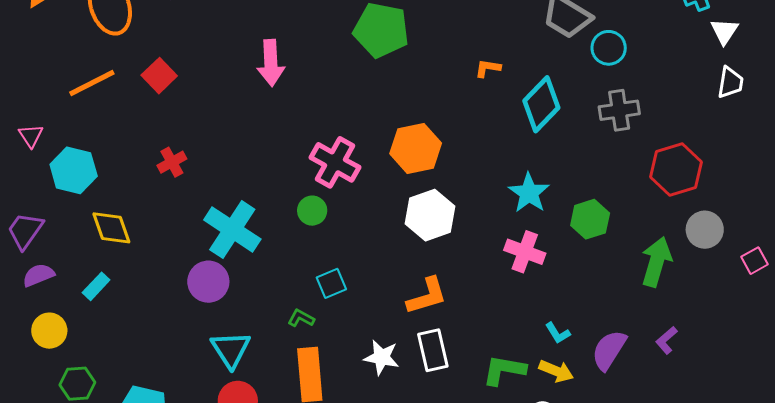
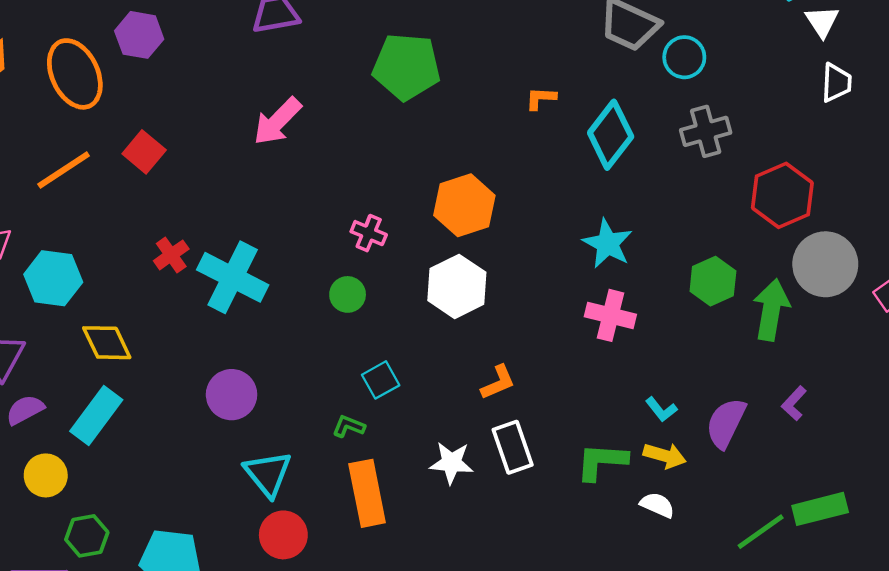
pink arrow: (271, 63) -> (277, 121), turned 54
pink cross: (335, 162) -> (369, 233), size x0.6
white hexagon: (430, 215) -> (457, 286), moved
green hexagon: (590, 219) -> (713, 281), moved
cyan cross: (232, 229) -> (233, 277), moved
gray circle: (705, 230) -> (825, 264), size x1.4
cyan rectangle: (96, 286) -> (96, 416), size x1.6
orange L-shape: (427, 296) -> (498, 382), size x0.7

